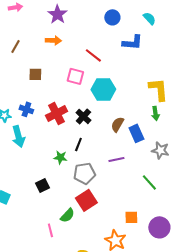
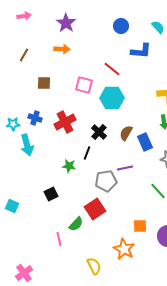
red line: (93, 55) -> (112, 69), moved
black cross: (83, 116) -> (99, 132), moved
gray pentagon: (84, 173) -> (106, 181), moved

